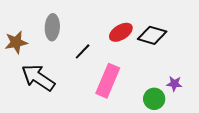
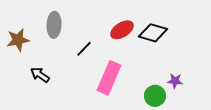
black arrow: (38, 78) -> (40, 75), size x0.6

